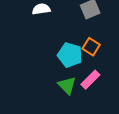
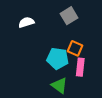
pink rectangle: (90, 80) -> (80, 67), moved, turned -30

